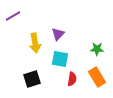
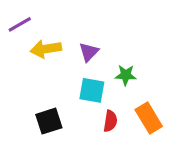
yellow arrow: (35, 43) -> (46, 49), moved, turned 90
green star: (97, 49) -> (126, 75), moved

